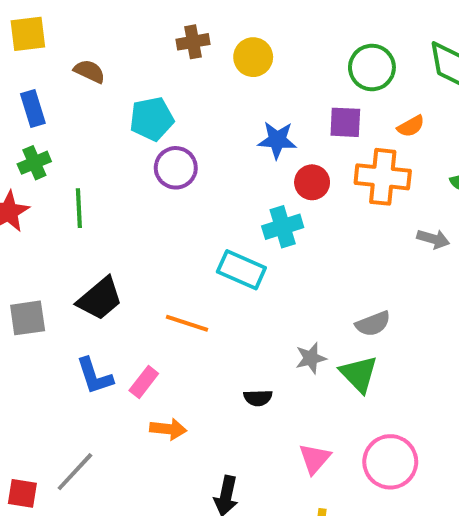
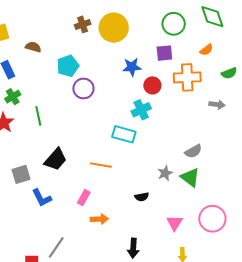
yellow circle: (253, 57) -> (114, 28), size x1.5
orange semicircle: (411, 126) -> (206, 50), moved
blue L-shape: (95, 376) -> (42, 198), moved

